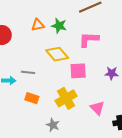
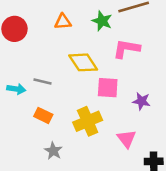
green star: (59, 26) -> (102, 21), moved
purple star: (112, 73) -> (141, 101), moved
gray star: (53, 125) -> (53, 151), moved

